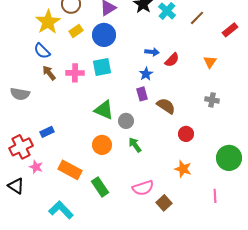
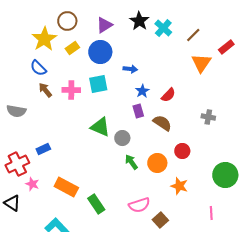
blue arrow: (152, 52) -> (130, 69), moved
red semicircle: (172, 60) -> (168, 95), moved
orange triangle: (210, 62) -> (201, 63), moved, size x1.5
orange circle: (102, 145) -> (157, 163), moved

